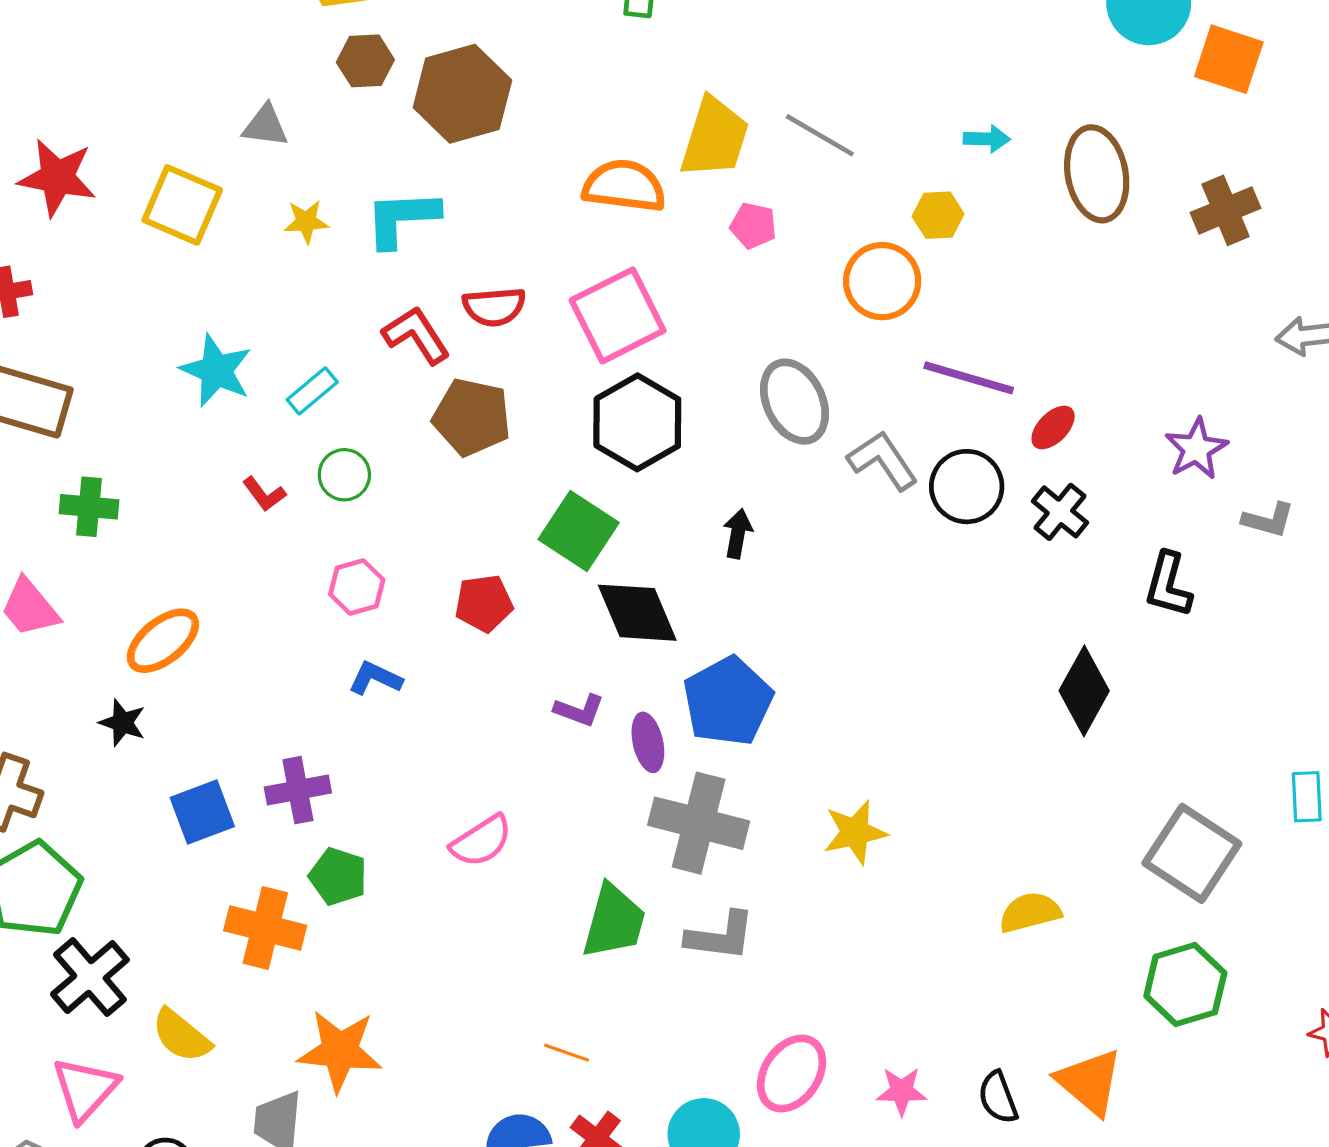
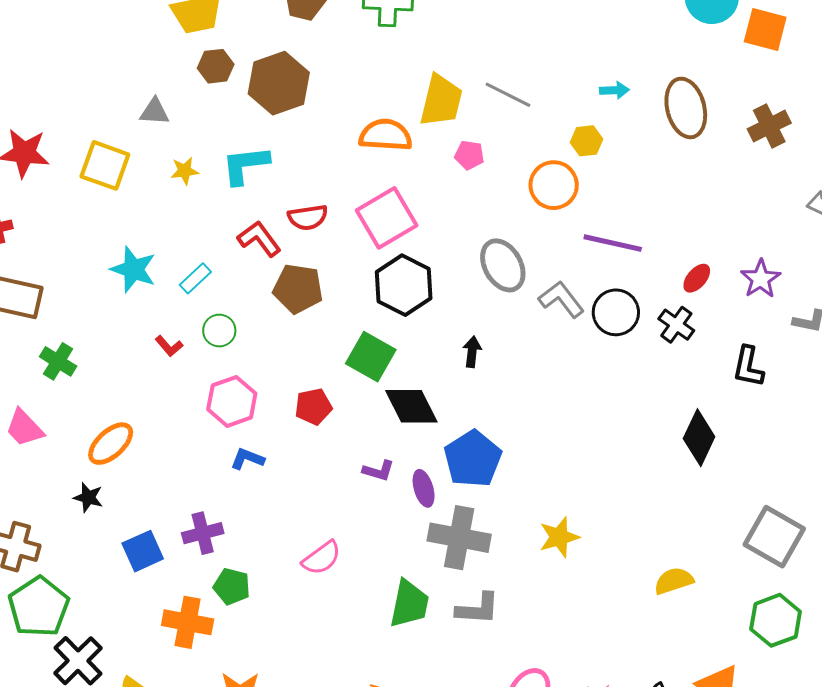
red ellipse: (1053, 428) -> (697, 278), moved
green cross: (89, 507) -> (58, 361), turned 30
pink hexagon: (357, 587) -> (232, 401), size x1.4

